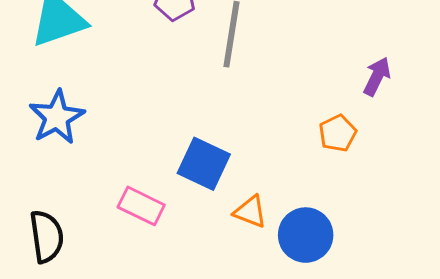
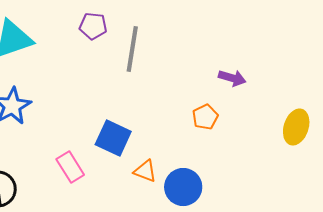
purple arrow: (377, 76) -> (232, 78), turned 80
pink rectangle: (141, 206) -> (70, 167), turned 32

